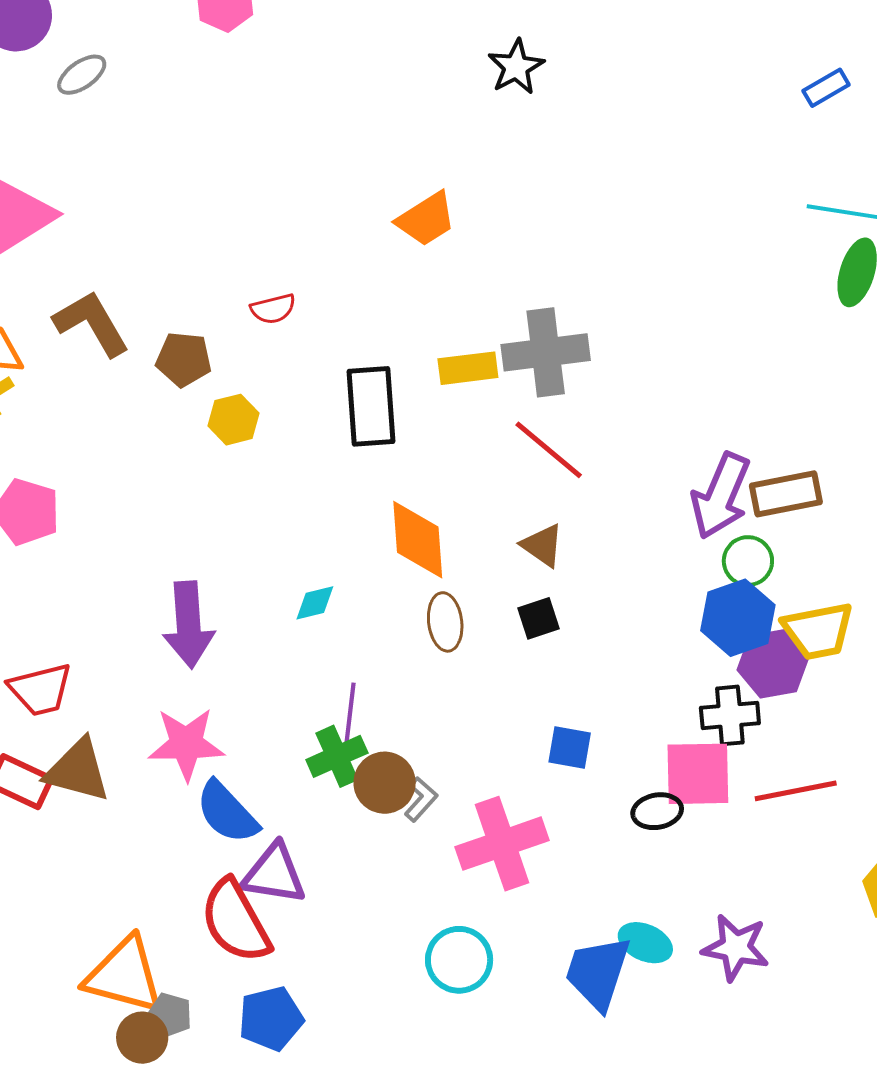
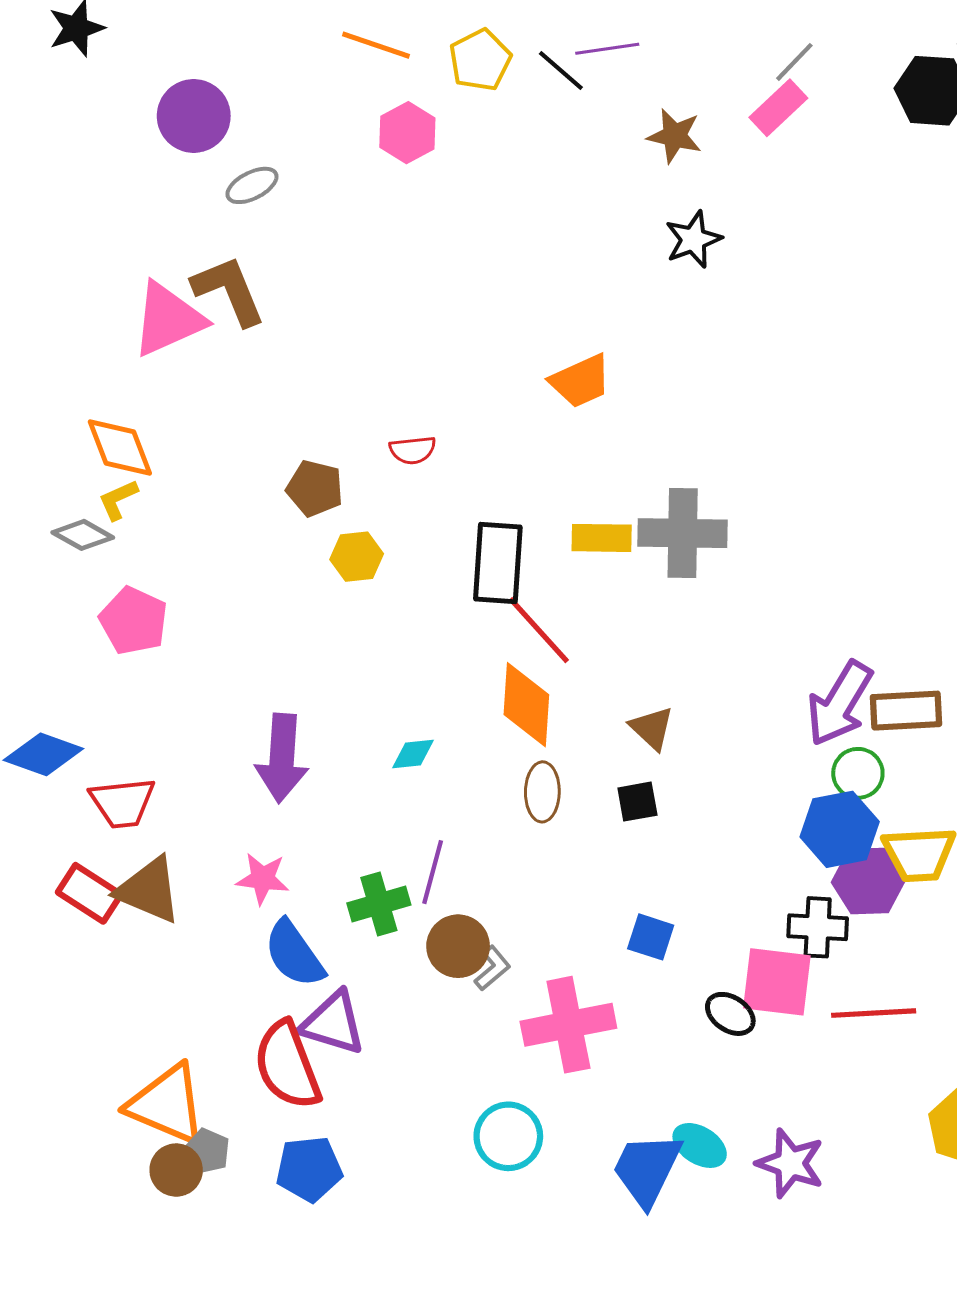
brown L-shape: (92, 323) -> (229, 291), moved
red line: (549, 450) -> (539, 630), moved
pink star: (186, 744) -> (263, 879), size x0.7
green cross: (337, 756) -> (379, 904), moved
black ellipse: (657, 811) -> (730, 1014), turned 36

